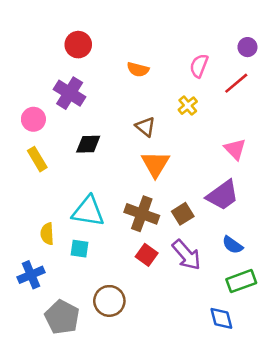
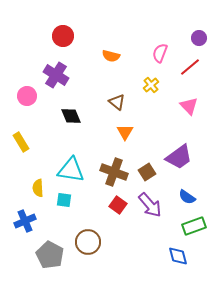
black diamond: (88, 144) -> (71, 116), turned 70
pink triangle: (235, 149) -> (189, 106), moved
yellow rectangle: (37, 159) -> (21, 142), moved
orange triangle: (155, 164) -> (125, 132), size x0.7

